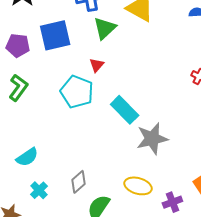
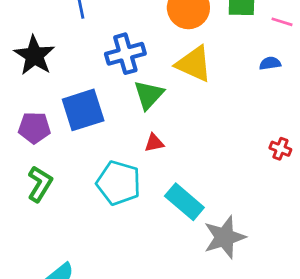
red triangle: (97, 65) -> (154, 143), moved, turned 42

